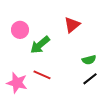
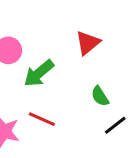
green semicircle: (89, 60) -> (100, 96), moved, turned 72

